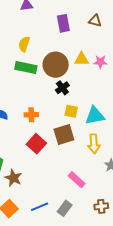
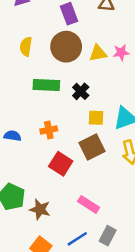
brown circle: (56, 65) -> (66, 47), moved
green rectangle: (26, 68) -> (46, 85), moved
pink rectangle: (77, 180) -> (89, 204), moved

